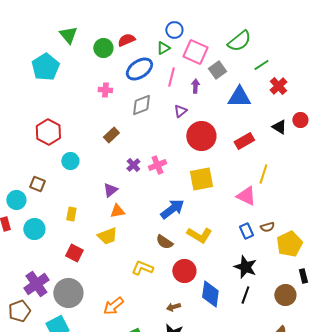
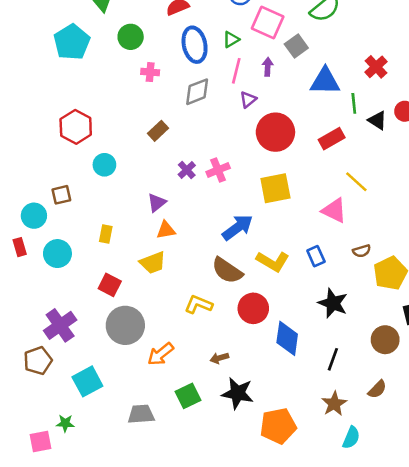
green circle: (103, 48) -> (131, 37), moved
green triangle: (163, 48) -> (231, 39), moved
green line: (261, 65) -> (354, 103), moved, turned -63
blue ellipse: (139, 69) -> (195, 45), turned -68
pink line: (171, 77) -> (236, 71), moved
yellow line: (263, 174) -> (356, 182), turned -66
brown square: (37, 184) -> (61, 195), turned -35
blue rectangle: (246, 231) -> (316, 256), moved
brown semicircle: (164, 242) -> (227, 271), size x1.4
gray circle: (68, 293) -> (125, 325), moved
black line: (245, 295) -> (333, 359), moved
brown arrow: (173, 307) -> (219, 358), moved

